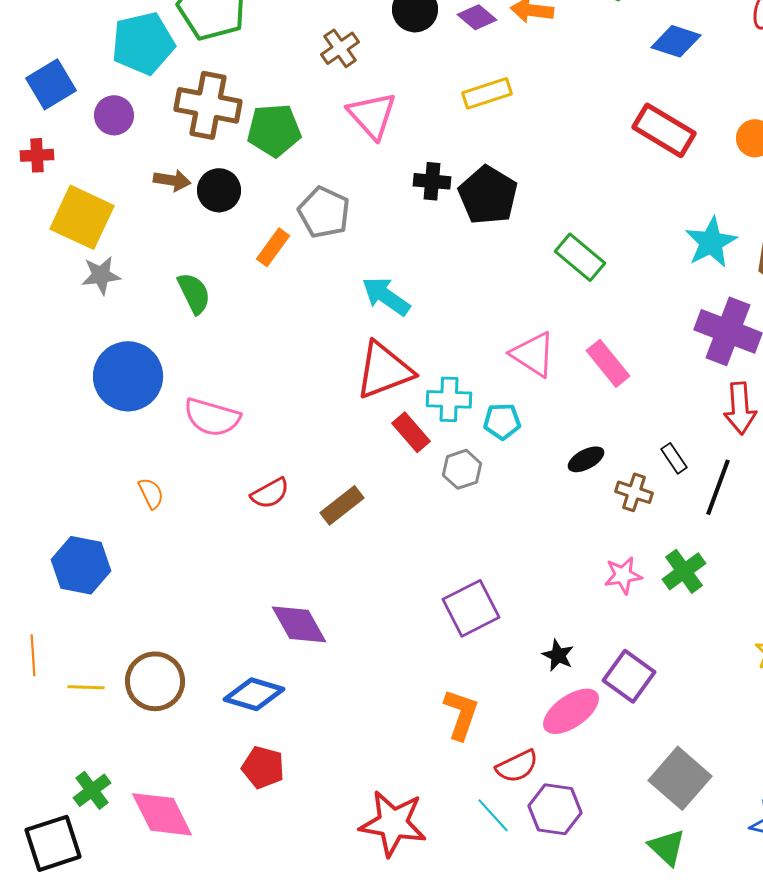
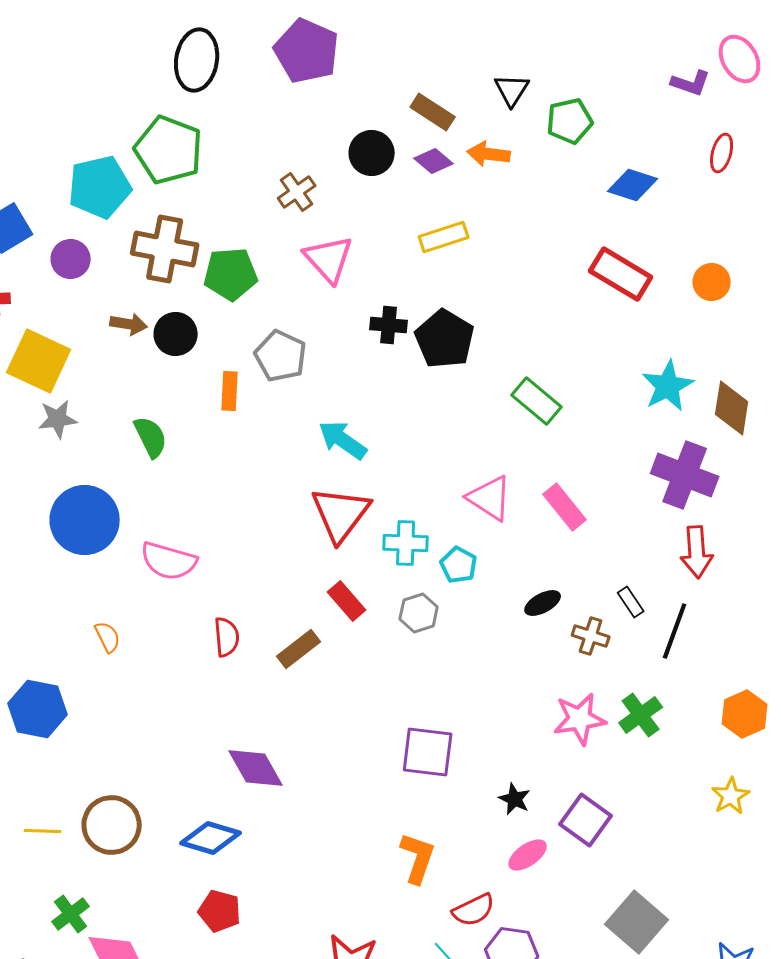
orange rectangle: (273, 247) -> (230, 391), turned -33
red triangle: (384, 370) -> (341, 514), turned -32
cyan pentagon: (502, 421) -> (459, 565), turned 30
red rectangle: (411, 432) -> (347, 601), moved
red semicircle: (270, 493) -> (227, 637), turned -66
pink star: (623, 575) -> (580, 719), size x1.4
purple square: (471, 608) -> (428, 752), turned 34
pink ellipse: (571, 711) -> (528, 855), size x0.7
green cross: (92, 790) -> (71, 914), moved

